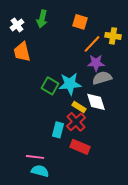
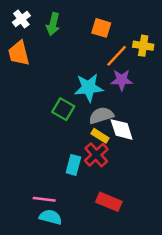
white cross: (17, 25) -> (21, 19), moved
orange trapezoid: (22, 52) -> (19, 53), moved
gray semicircle: (102, 78) -> (101, 115), moved
cyan star: (70, 84) -> (89, 88), moved
red rectangle: (80, 147) -> (109, 202), moved

